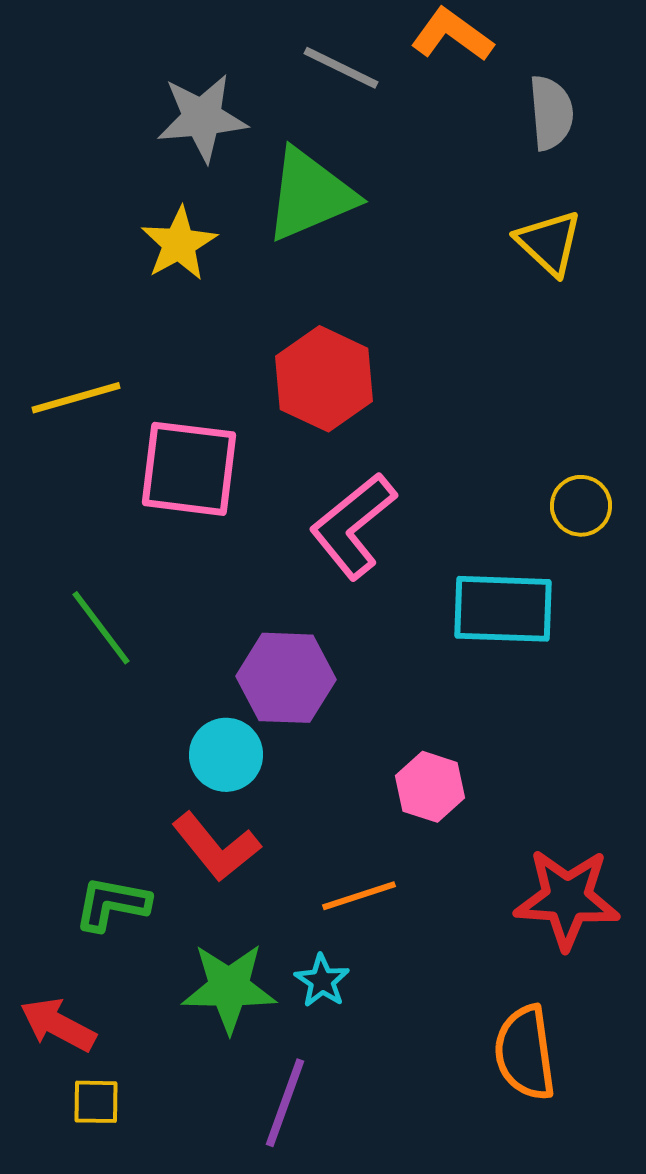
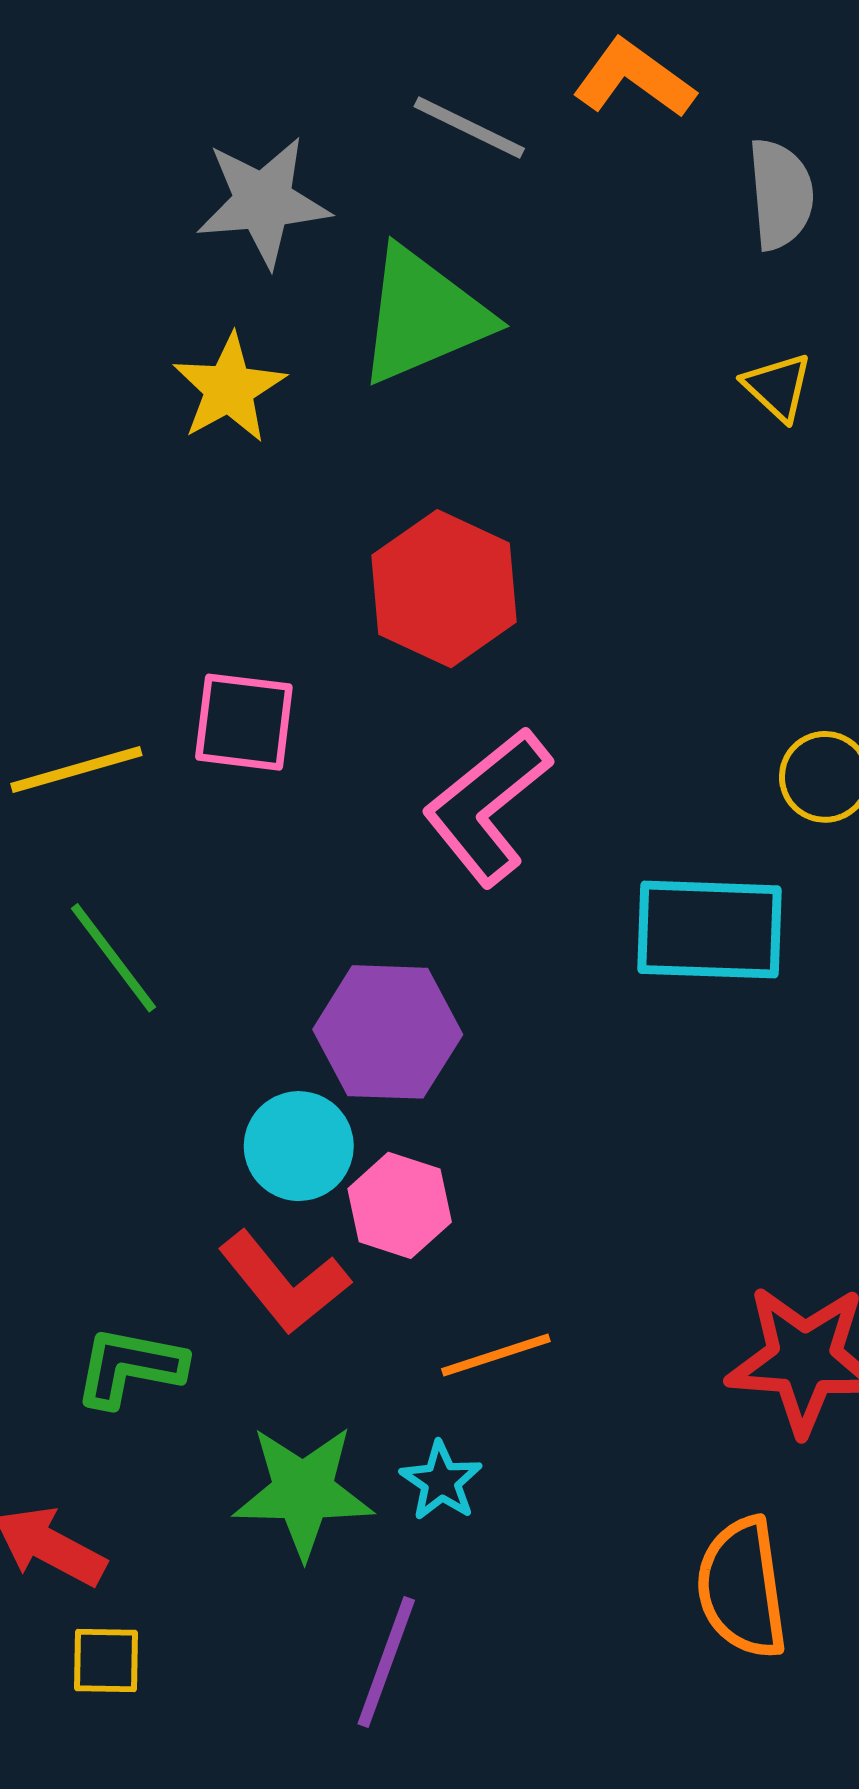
yellow triangle: (549, 243) -> (778, 387), size x0.7
yellow line: (76, 398) -> (76, 769), moved
pink square: (189, 469) -> (244, 722), size x0.7
pink hexagon: (430, 787) -> (400, 1205), moved

